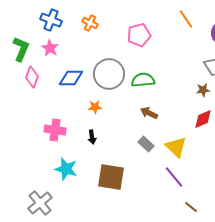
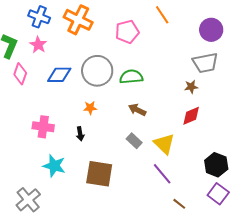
orange line: (186, 19) -> (162, 15), moved
orange cross: (90, 23) -> (78, 20), size x1.8
orange star: (95, 107) -> (90, 108), moved

